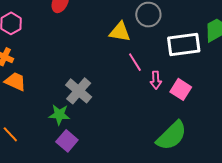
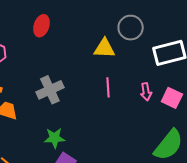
pink line: (135, 62) -> (108, 87), moved, turned 36
gray cross: (79, 91) -> (50, 90), moved, turned 32

